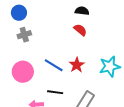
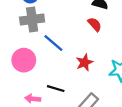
gray cross: (24, 35) -> (32, 20), size x1.5
blue line: (54, 65) -> (53, 43), moved

